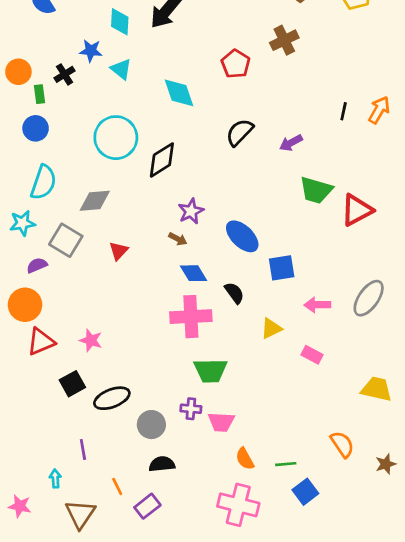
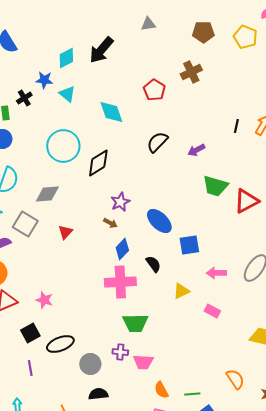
cyan diamond: (120, 22) -> (66, 58), turned 60
blue diamond: (194, 273) -> (122, 249), turned 75
purple line: (83, 450) -> (30, 368), moved

